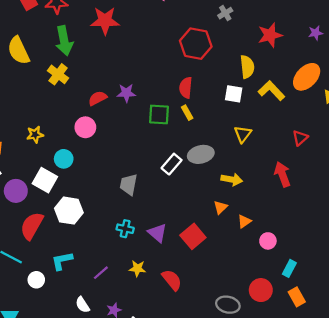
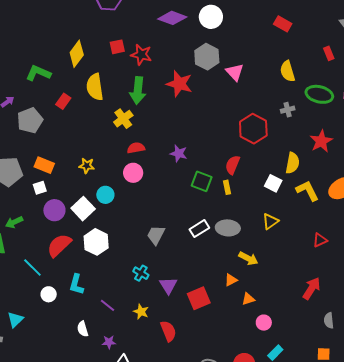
red star: (270, 35) -> (321, 141), turned -30
red semicircle: (98, 98) -> (136, 148), moved
red arrow: (282, 174) -> (312, 288), moved, turned 35
cyan L-shape: (62, 261) -> (76, 284), turned -80
purple line: (101, 273) -> (108, 305), turned 63

